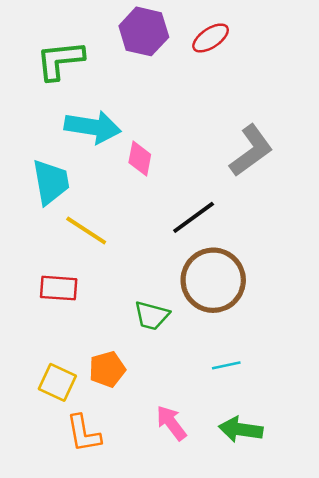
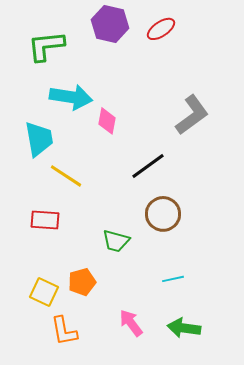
brown circle: (213, 280) -> (163, 214), size x0.7

